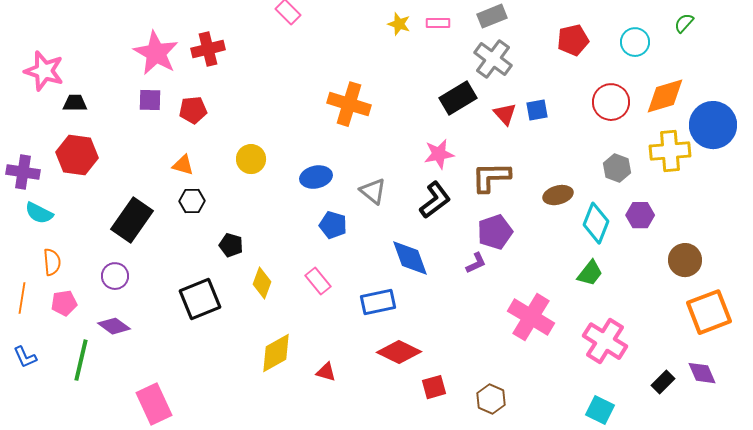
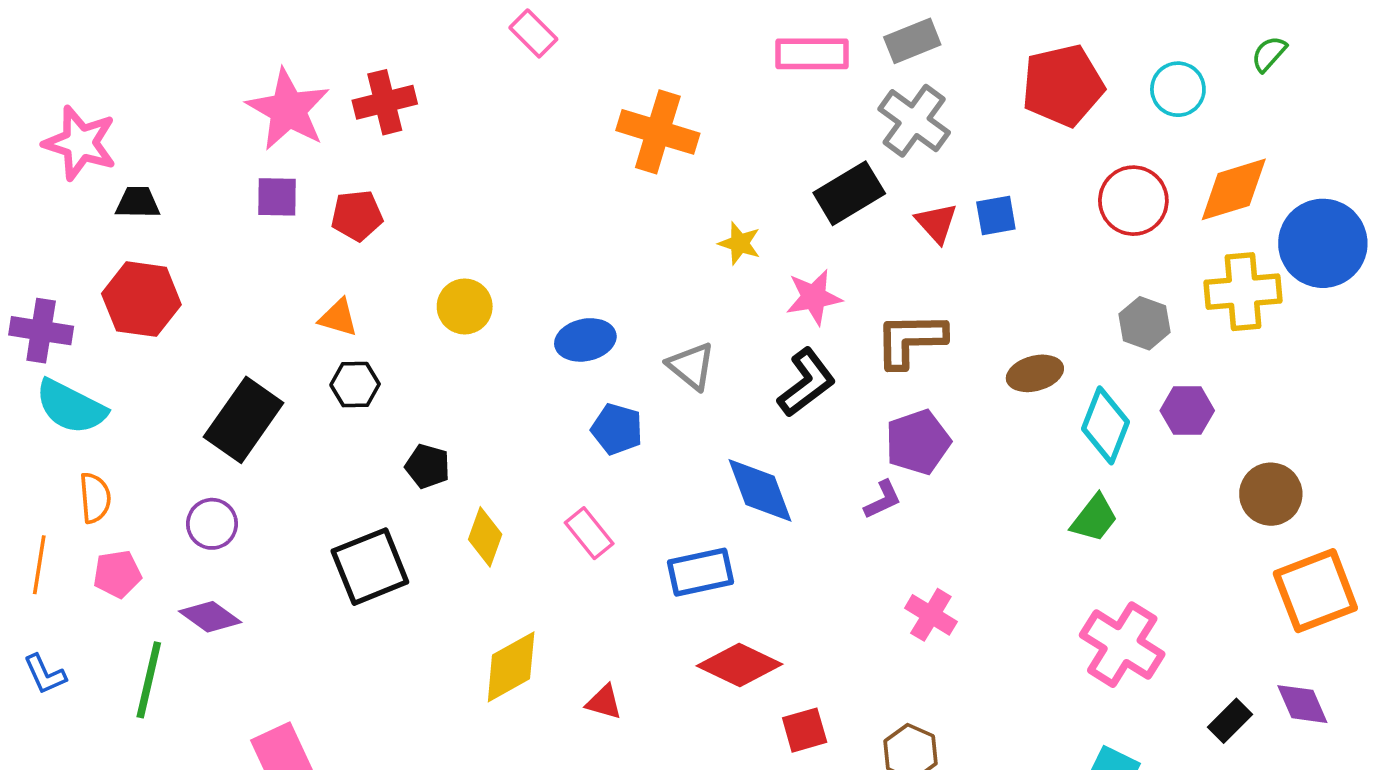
pink rectangle: (438, 23) -> (812, 54), size x1.6
yellow star: (399, 24) -> (740, 243), moved
red pentagon: (573, 40) -> (1063, 85), size x1.4
orange cross: (349, 104) -> (658, 132), moved
cyan semicircle: (39, 213) -> (71, 407), size x1.4
pink cross: (531, 317) -> (931, 615), moved, size x0.6

